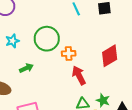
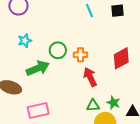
green circle: (47, 39) -> (58, 50), moved, size x0.7
green arrow: (26, 68) -> (38, 68), size x1.6

